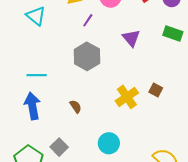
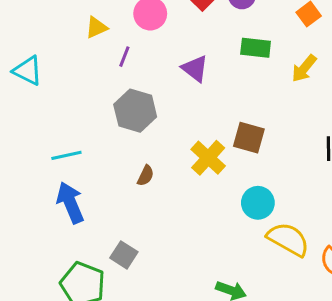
cyan triangle: (36, 16) -> (28, 71), moved
brown square: (156, 90) -> (249, 138), size x1.5
brown semicircle: (76, 107) -> (146, 176), moved, turned 72
cyan circle: (109, 143) -> (258, 203), moved

